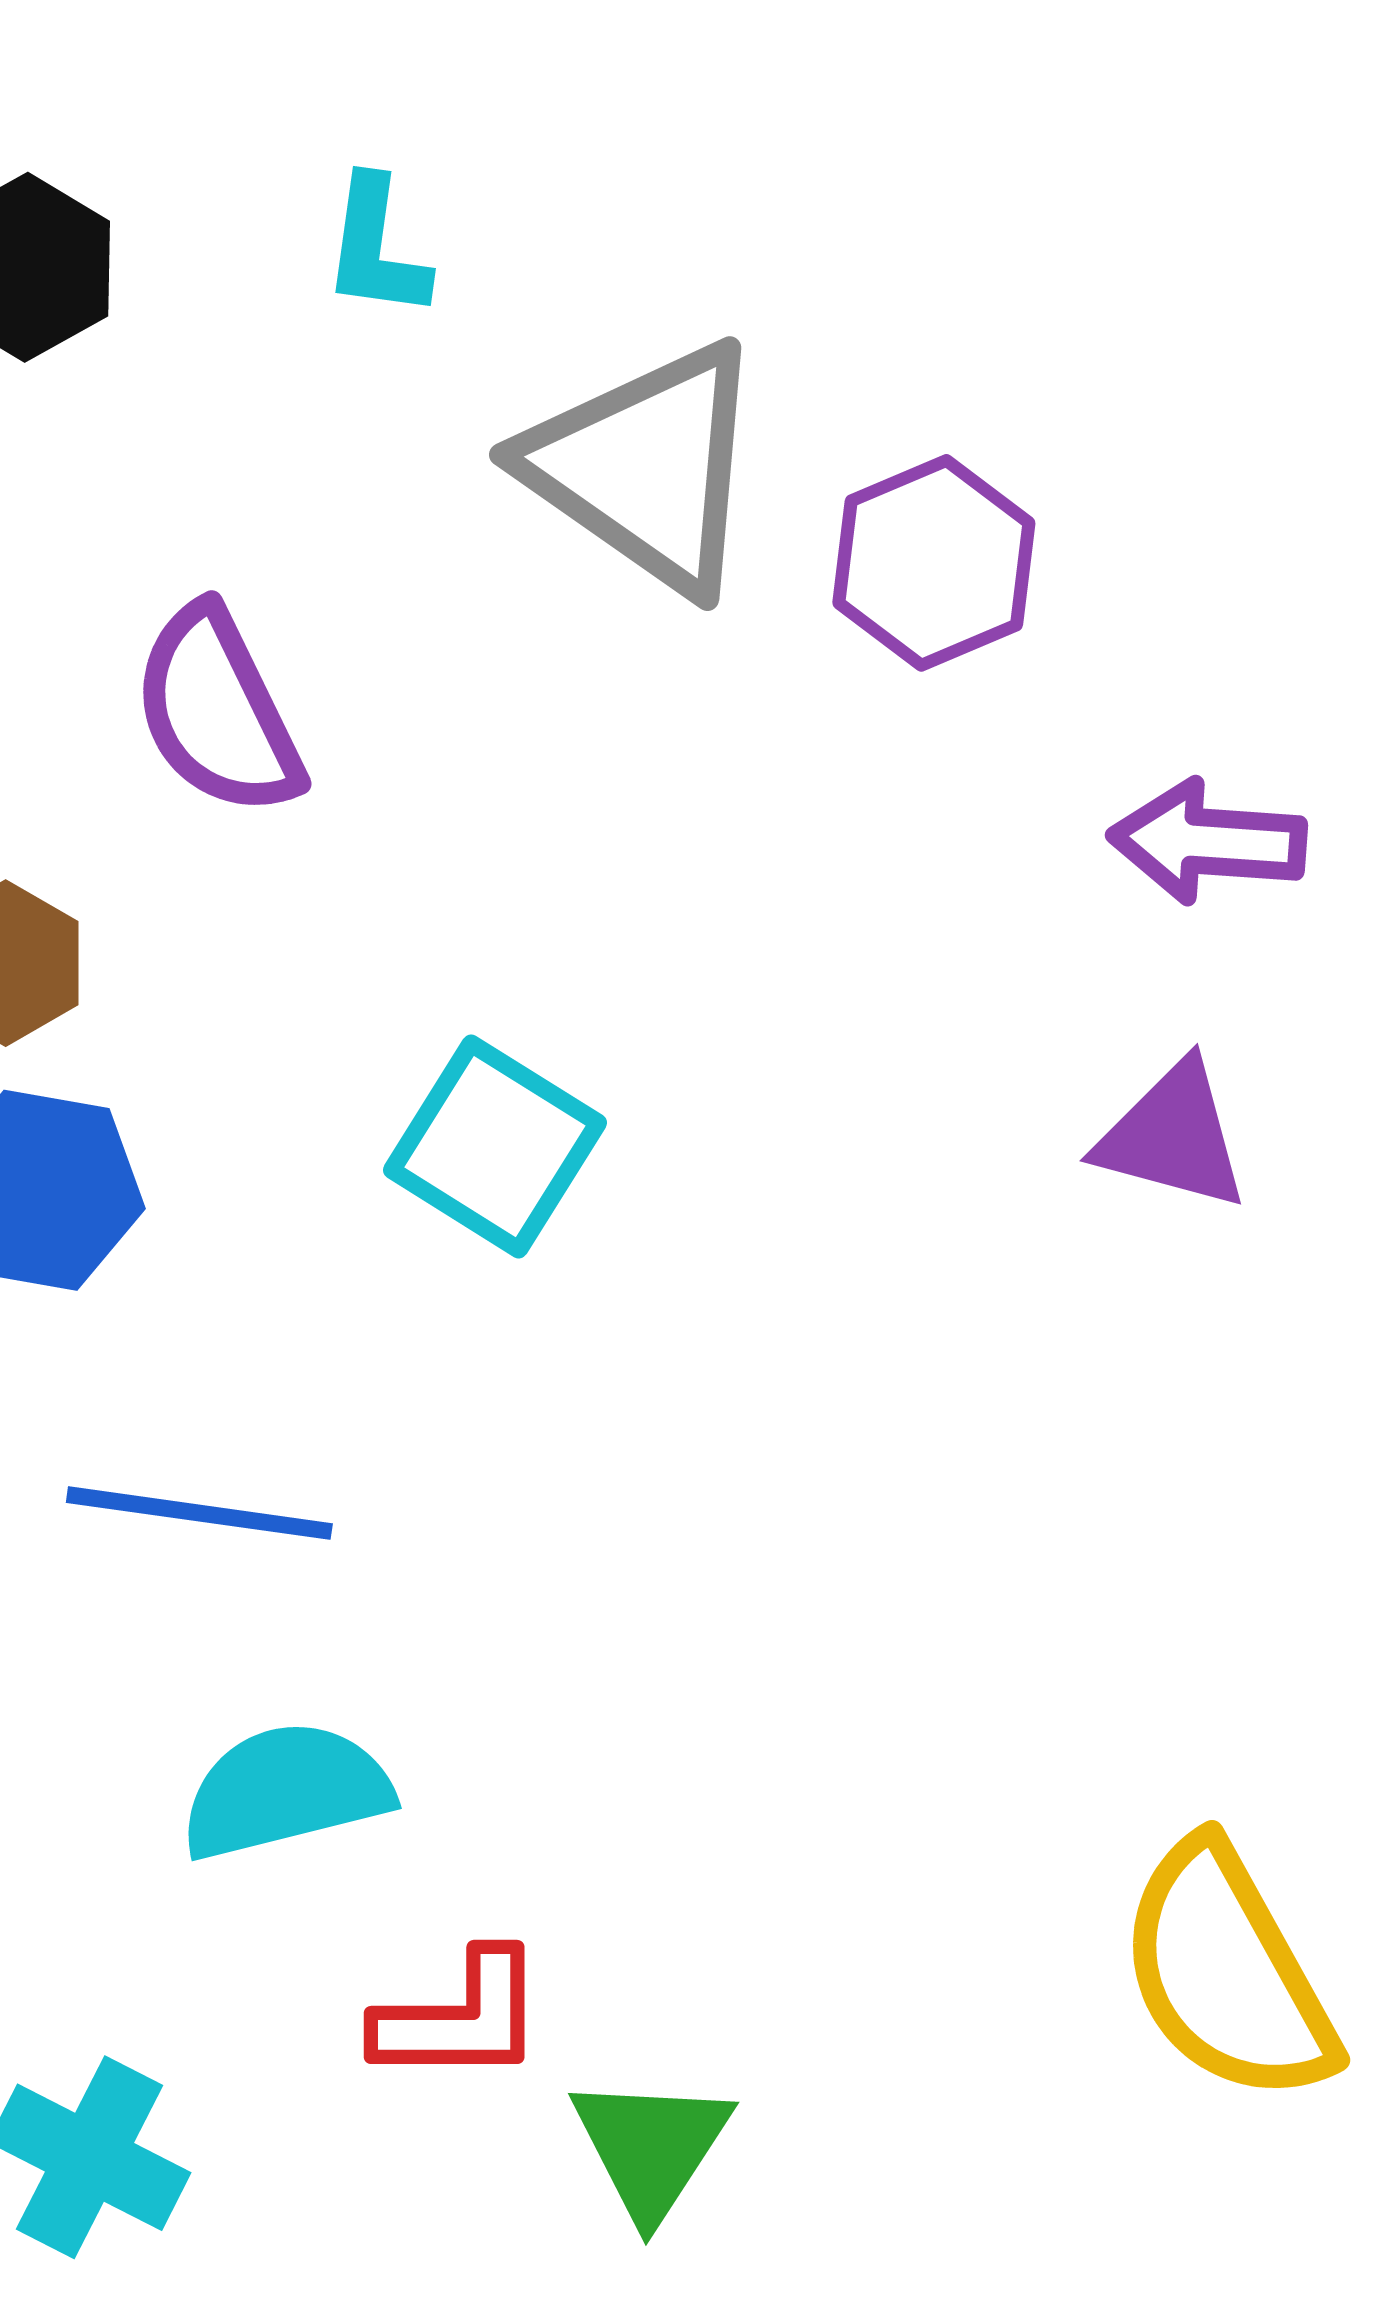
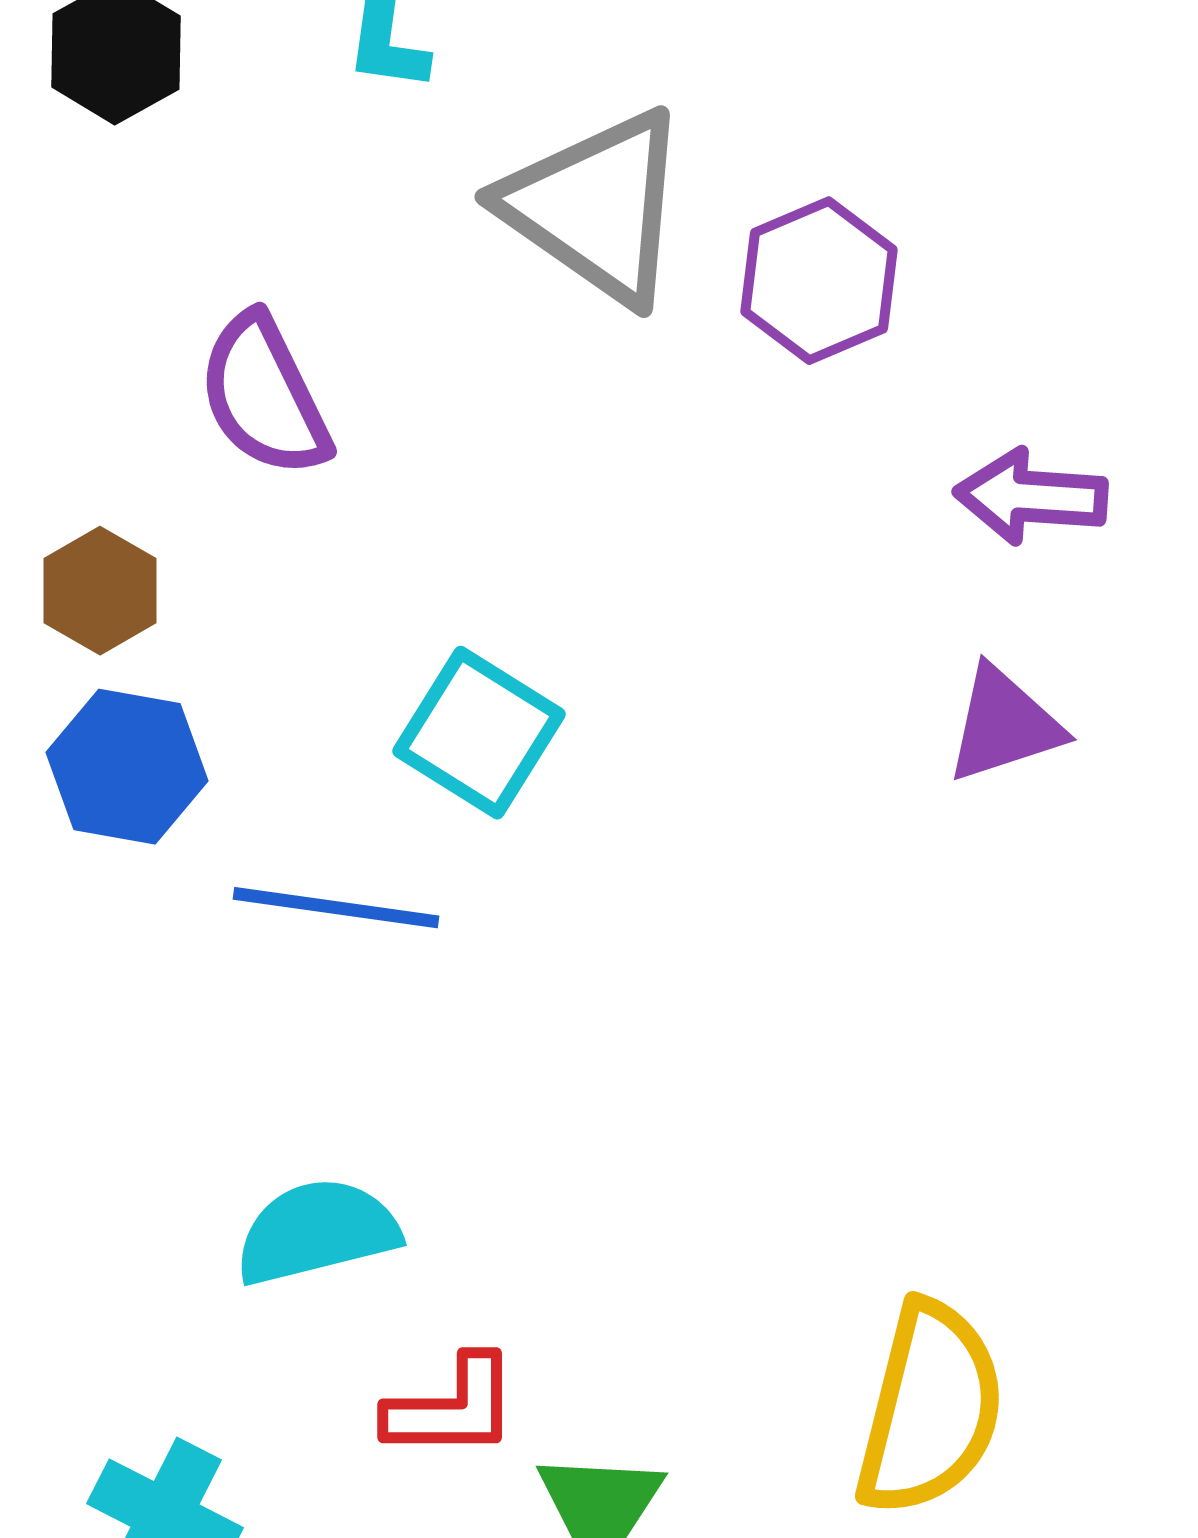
purple triangle: (1173, 1136) -> (1004, 725), turned -33
blue line: (199, 1513) -> (336, 908), moved
yellow semicircle: (1227, 1973) -> (930, 1409), moved, turned -137

